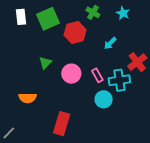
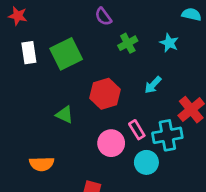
green cross: (93, 12) -> (128, 43), turned 32
red hexagon: (75, 33) -> (105, 94), moved
green triangle: (45, 63) -> (64, 115), turned -48
pink circle: (71, 74) -> (111, 143), moved

